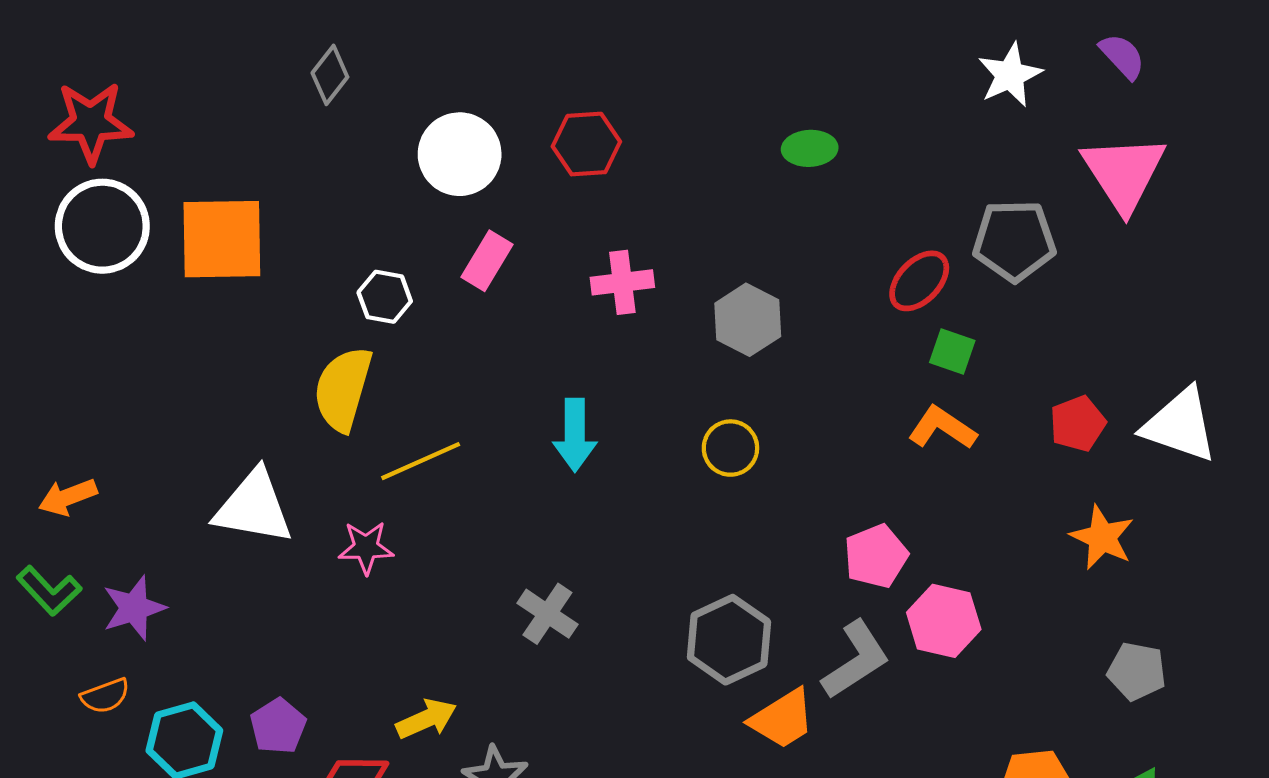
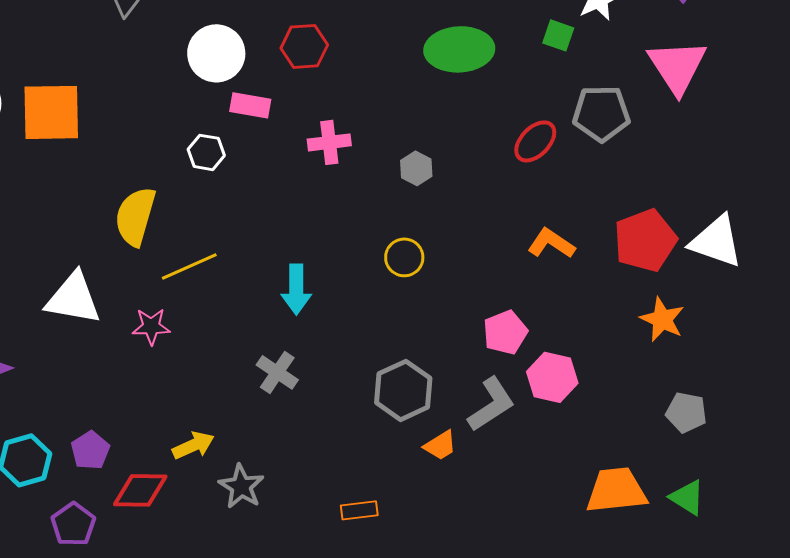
green ellipse: (810, 148) -> (459, 49), size x1.8
pink rectangle: (487, 261) -> (250, 105), moved, turned 69
white hexagon: (385, 297) -> (206, 152), moved
gray hexagon: (748, 320) -> (416, 168), size x0.7
green square: (952, 352) -> (558, 35), moved
red pentagon: (1078, 424) -> (645, 240), size x1.6
cyan arrow: (575, 435) -> (296, 289), moved
orange trapezoid: (782, 719) -> (440, 445), size x0.7

